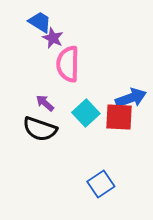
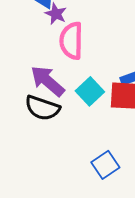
purple arrow: (45, 103) -> (48, 81), size x1.8

